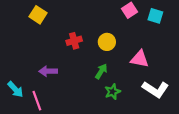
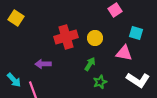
yellow square: (38, 15) -> (16, 18), moved
cyan square: (155, 16) -> (136, 33), moved
red cross: (74, 41) -> (66, 37), size x1.6

